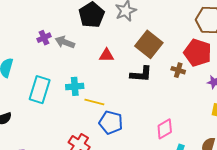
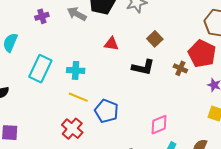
purple cross: (44, 38) -> (42, 16), moved
gray arrow: (65, 42) -> (77, 14), moved
brown square: (149, 44) -> (155, 39), size x0.6
yellow line: (94, 102) -> (78, 97), moved

